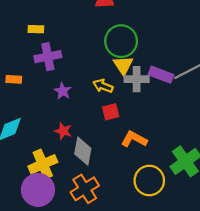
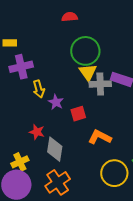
yellow arrow: (103, 86) -> (39, 89), moved, turned -126
purple star: (63, 91) -> (56, 102), moved
yellow cross: (43, 164) -> (20, 162), size x0.7

